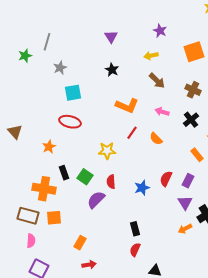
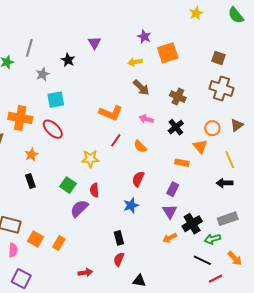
orange square: (194, 52) -> (168, 53), moved
black star: (112, 70) -> (68, 60), moved
red ellipse: (70, 122) -> (53, 129), turned 30
orange rectangle: (197, 155) -> (182, 163), turned -40
black rectangle: (64, 173) -> (30, 181), moved
red semicircle: (166, 179) -> (138, 179), moved
blue star: (142, 188) -> (131, 205), moved
orange cross: (44, 189) -> (20, 118), moved
orange square: (54, 218) -> (35, 239), moved, turned 35
orange rectangle: (80, 243) -> (59, 243), moved
red arrow: (89, 265) -> (85, 273), moved

